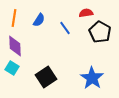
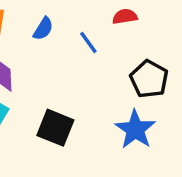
black pentagon: (100, 32) -> (149, 79), moved
black square: (46, 77) -> (55, 128), turned -35

